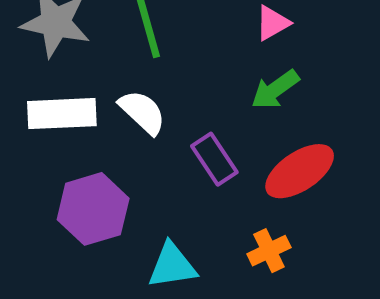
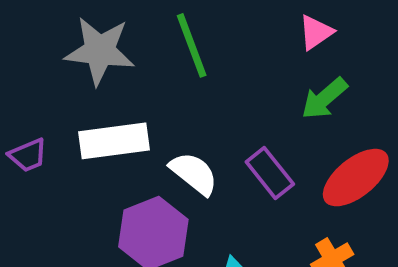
white semicircle: (142, 112) -> (194, 173), moved

